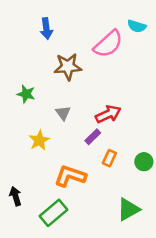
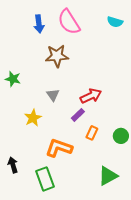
pink semicircle: (108, 44) -> (69, 22), moved, turned 100
green star: (26, 94) -> (13, 79), moved
green rectangle: (54, 213) -> (45, 179), turned -70

